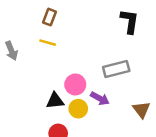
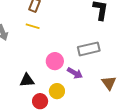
black triangle: (55, 101) -> (27, 80), moved
yellow circle: (78, 109) -> (57, 91), moved

